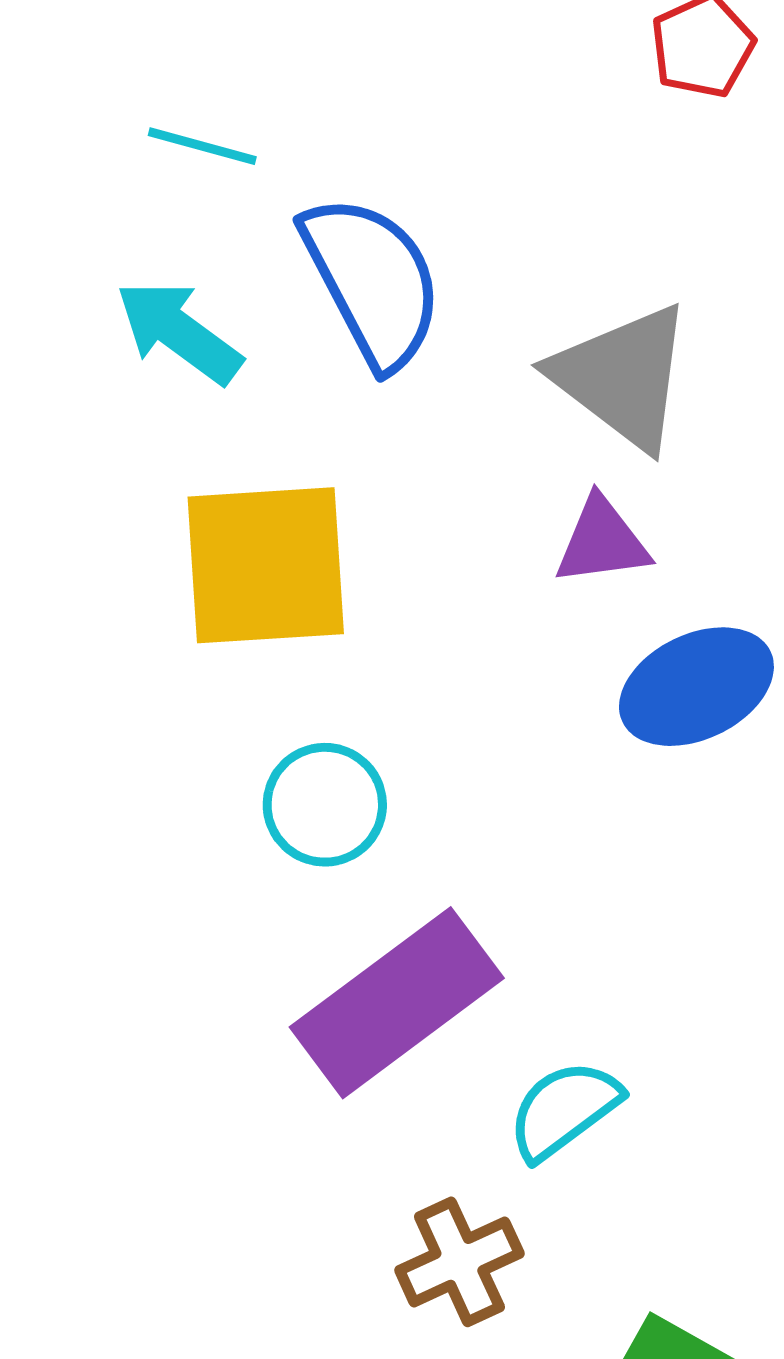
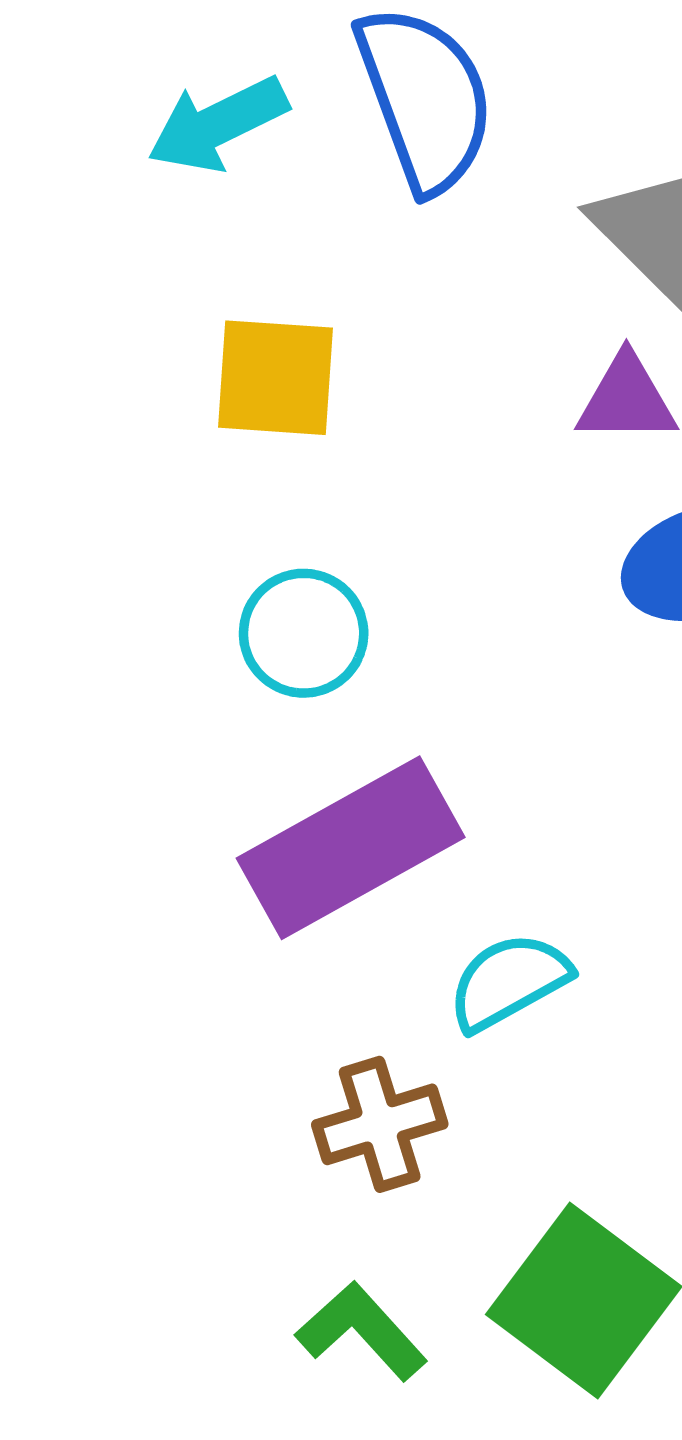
cyan arrow: (179, 332) -> (218, 124), turned -70
yellow square: (266, 565) -> (275, 378), size x0.7

